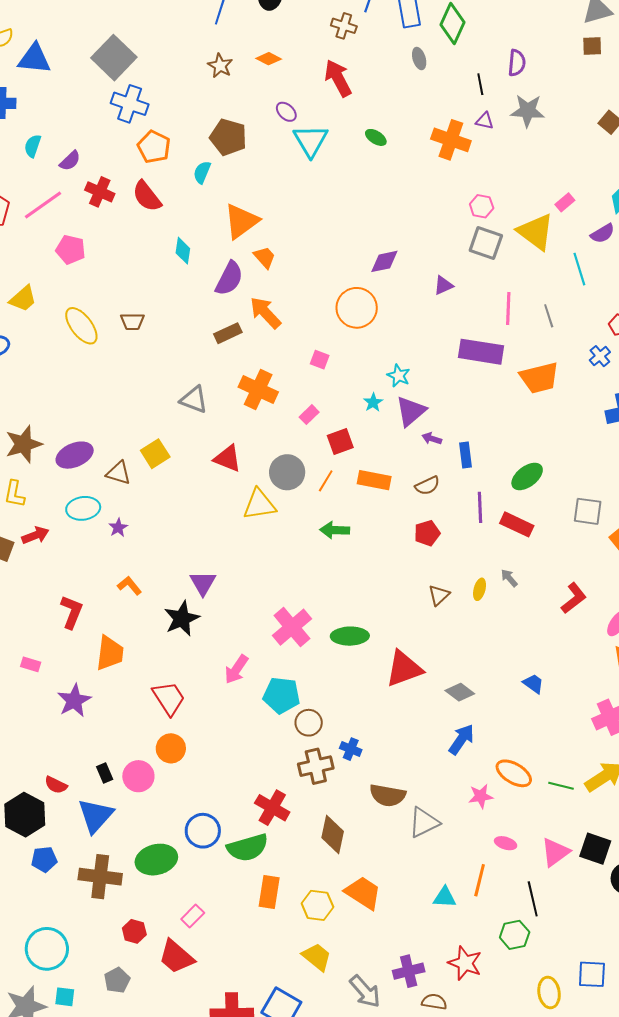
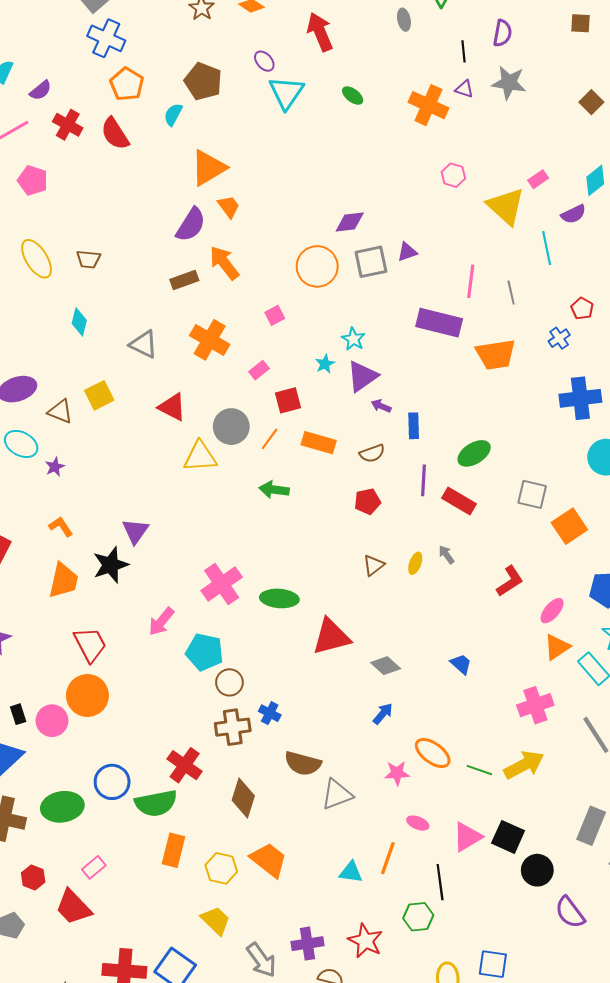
gray square: (486, 243) -> (371, 262), moved, turned -36
cyan diamond: (183, 251) -> (79, 322), moved
pink square: (320, 360) -> (275, 315), turned 36
cyan ellipse: (83, 508) -> (21, 444), turned 32
orange trapezoid: (110, 653) -> (63, 580), moved
blue arrow: (461, 739) -> (383, 714), size x0.7
orange circle: (171, 748) -> (87, 695), size x1.4

